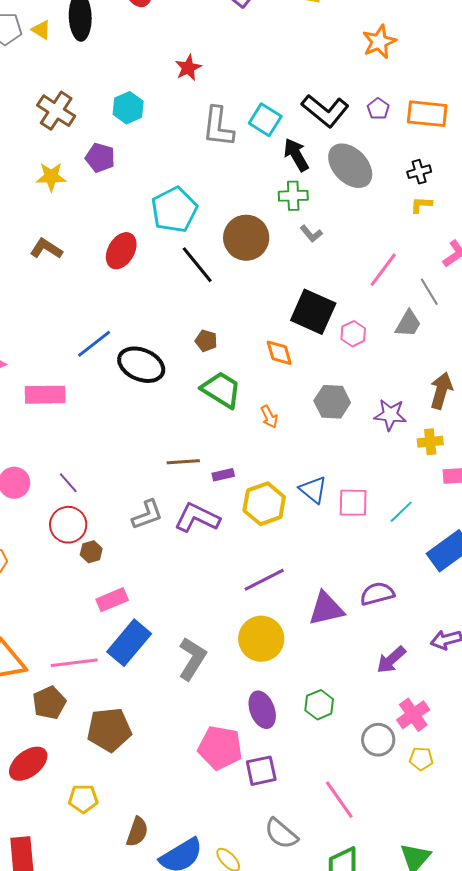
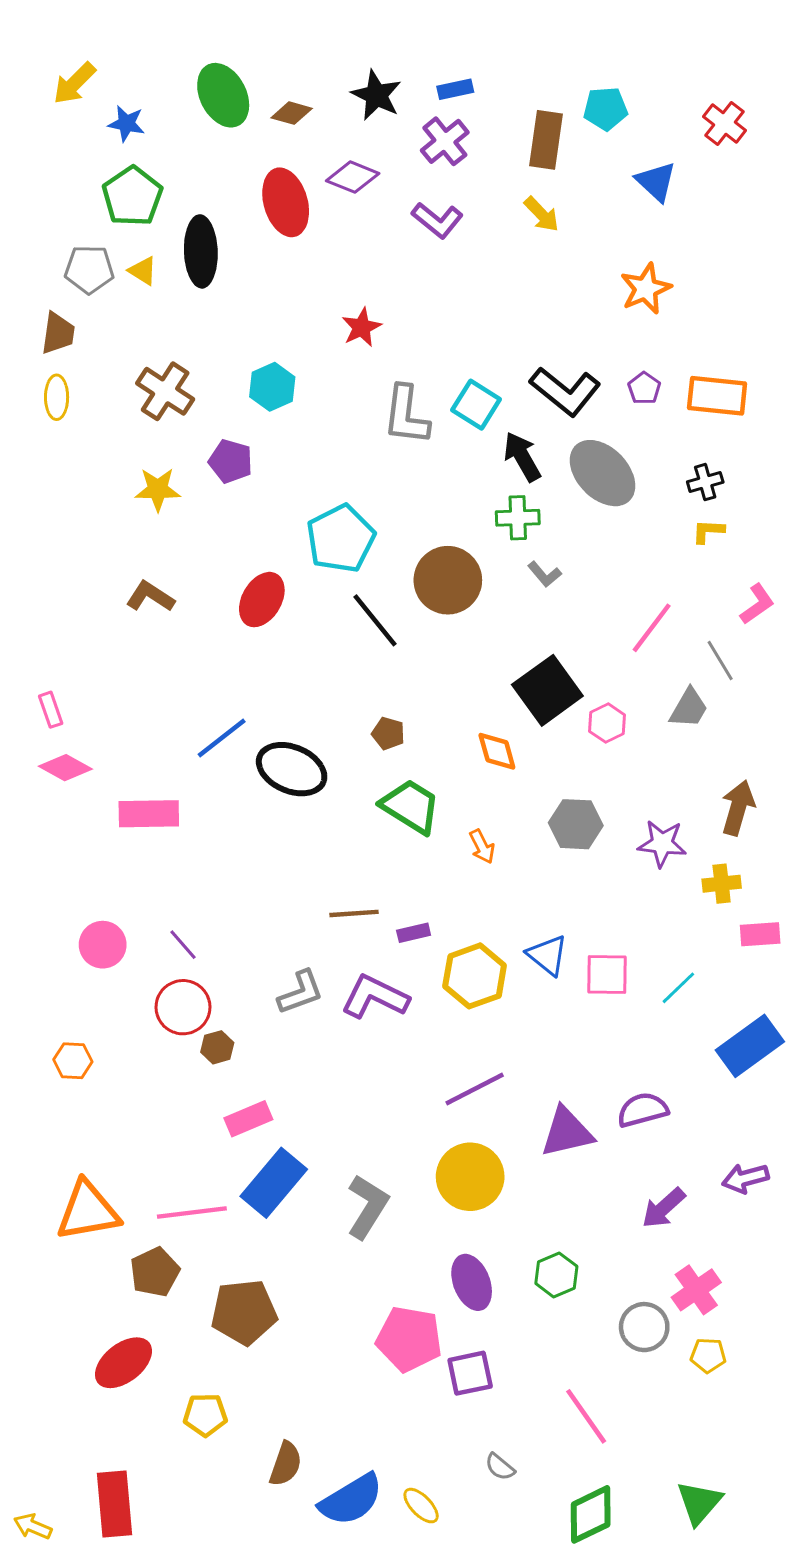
black square: (313, 312) -> (547, 690), turned 30
gray semicircle: (281, 834) -> (500, 1467), size x0.6

